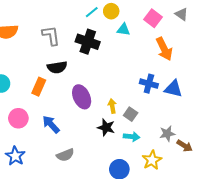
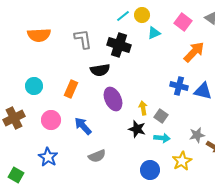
cyan triangle: (123, 30) -> (154, 33), turned -32
orange arrow: (164, 49) -> (194, 52), turned -110
black semicircle: (57, 67) -> (100, 70), moved

